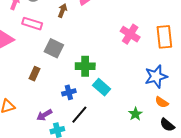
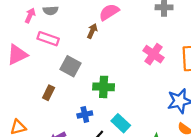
brown arrow: (62, 11) -> (92, 31), moved
cyan rectangle: (102, 87) -> (121, 123), moved

